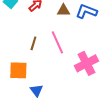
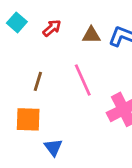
brown line: (33, 43) -> (38, 81), moved

